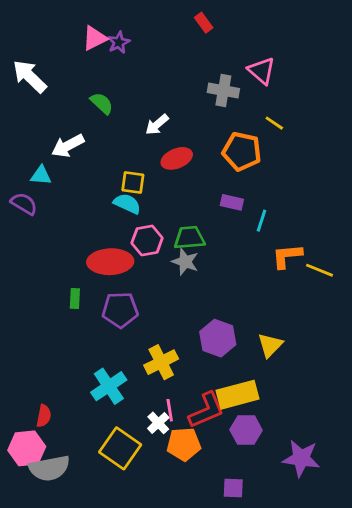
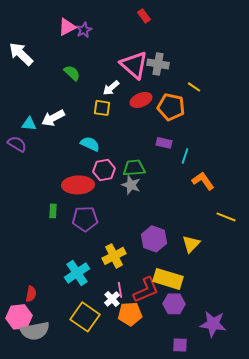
pink triangle: (262, 71) -> (134, 65), moved, size x1.4
white arrow: (68, 146) -> (53, 118), moved
red ellipse: (177, 158) -> (141, 100), moved
yellow square: (133, 182) -> (102, 108), moved
orange L-shape: (287, 256) -> (203, 181), turned 60
yellow line: (320, 270) -> (226, 217), moved
yellow rectangle: (238, 395) -> (168, 279), turned 32
purple square: (233, 488) -> (180, 345), moved

